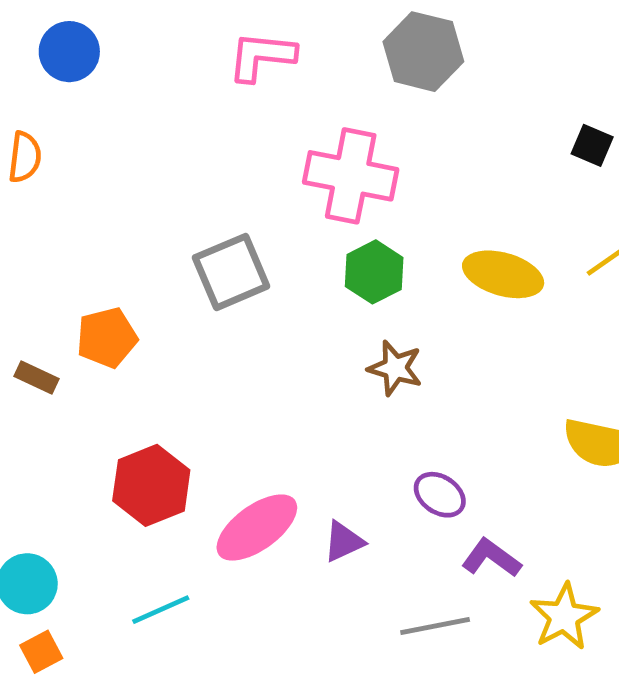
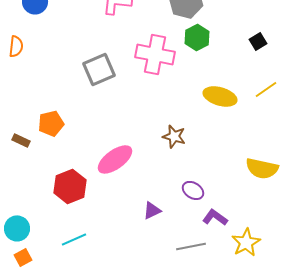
black square: (592, 145) -> (258, 41), turned 36
gray square: (231, 272) -> (99, 69), moved
green hexagon: (374, 272) -> (197, 37), moved
pink ellipse: (257, 528) -> (115, 159), moved

